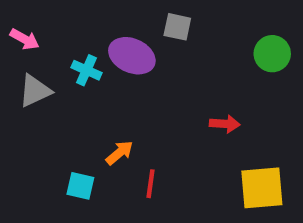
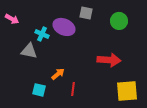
green circle: (272, 54) -> (119, 21), moved
gray triangle: (35, 91) -> (29, 51), moved, turned 36
red arrow: (225, 124) -> (109, 60), size x1.6

